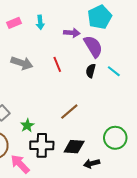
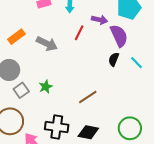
red line: (57, 64) -> (79, 33), moved, turned 42
green star: (27, 126) -> (46, 87), moved

